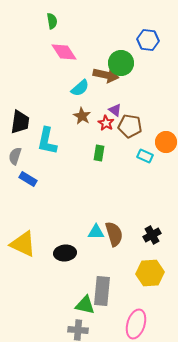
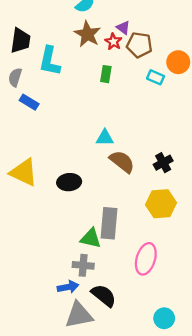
brown star: (82, 116) -> (87, 34), size x1.4
cyan triangle: (96, 232) -> (105, 138), moved
brown semicircle: (114, 234) -> (122, 162), turned -35

